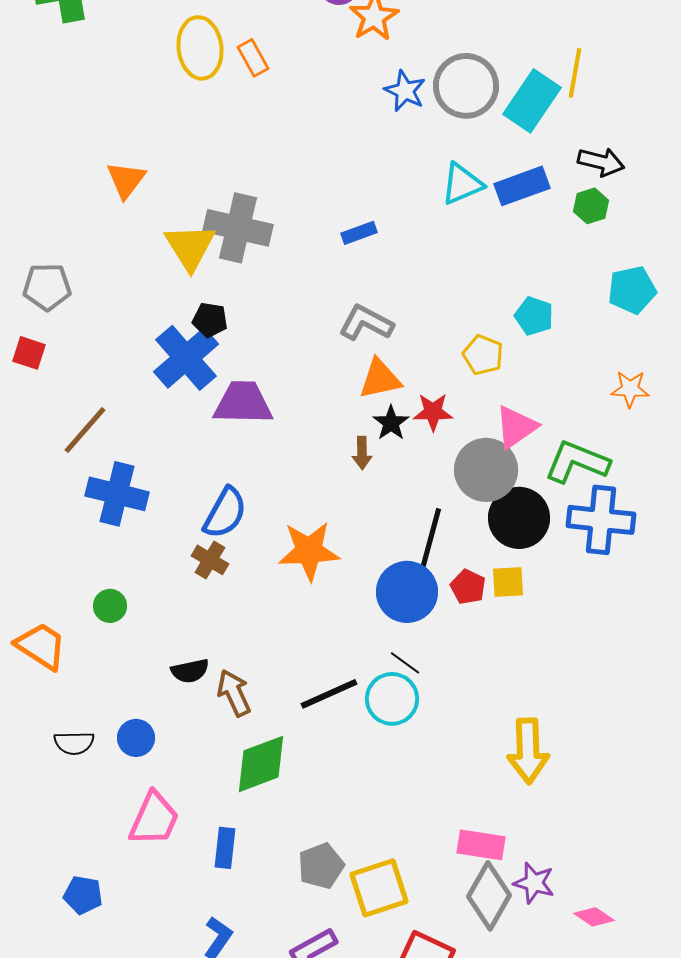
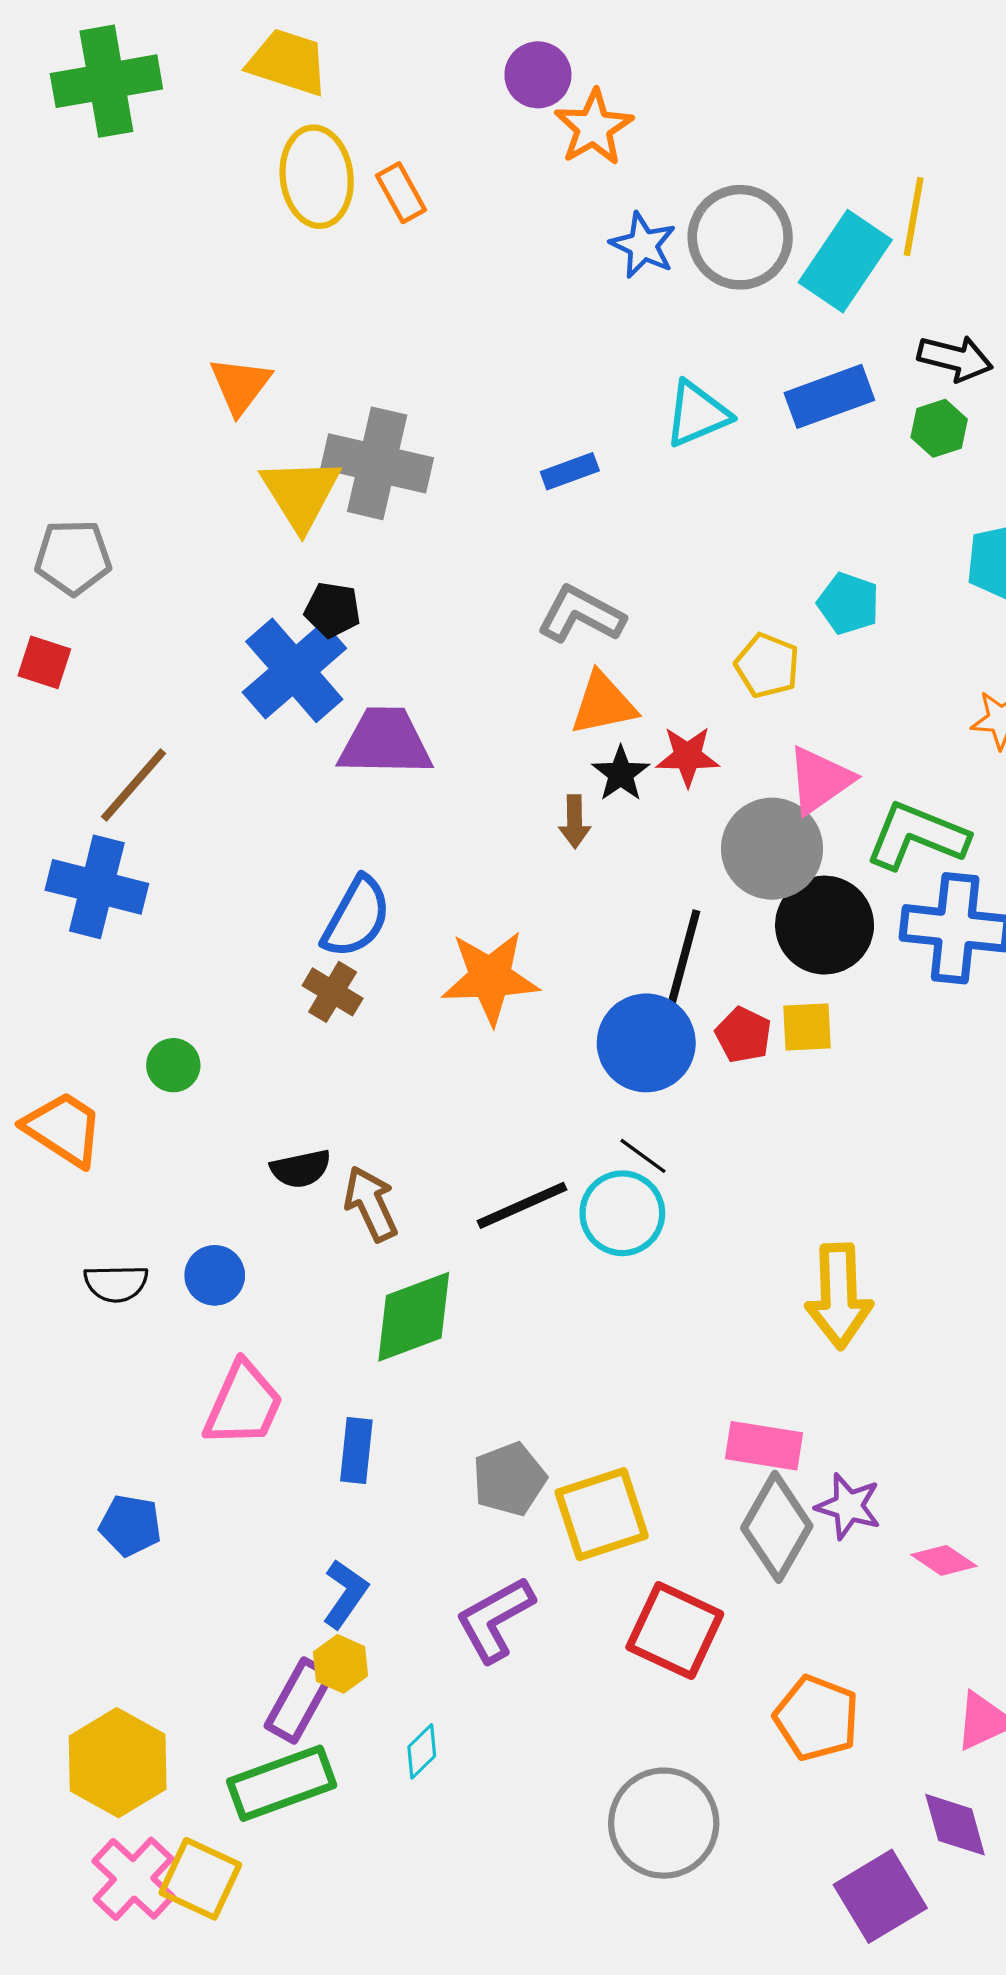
orange triangle: (126, 180) -> (240, 385), moved
cyan triangle: (462, 184) -> (697, 414), moved
blue cross: (117, 494) -> (97, 887), moved

